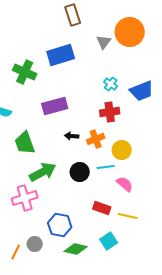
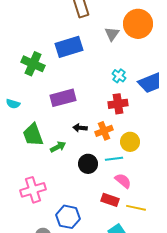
green arrow: (43, 172) -> (58, 147), moved, size x0.6
pink semicircle: (125, 184) -> (123, 181), moved

